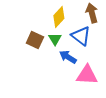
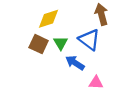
yellow diamond: (59, 17) -> (48, 19), moved, turned 30
pink triangle: (87, 75) -> (96, 83), size x0.6

